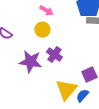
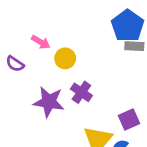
pink arrow: (46, 11) -> (41, 42), moved

